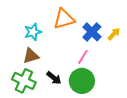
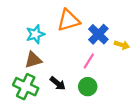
yellow arrow: (114, 34) -> (122, 45), moved, turned 64
green circle: (82, 81) -> (88, 87), size x0.7

